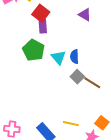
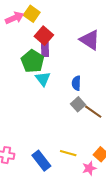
purple triangle: (85, 15) -> (90, 40), size x1.5
green pentagon: (33, 50) -> (33, 61), moved
cyan triangle: (58, 57) -> (43, 79), moved

